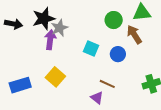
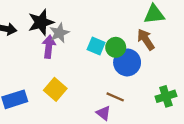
green circle: (114, 20) -> (116, 47), moved
cyan square: (91, 49) -> (96, 46), moved
blue circle: (118, 54) -> (127, 62), size x1.5

